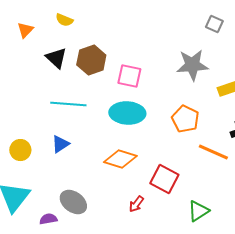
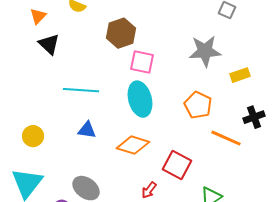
black triangle: (56, 58) -> (49, 44), moved
brown hexagon: (91, 60) -> (121, 33), moved
cyan ellipse: (127, 113) -> (140, 99), turned 72
blue triangle: (60, 144) -> (87, 130), moved, turned 42

